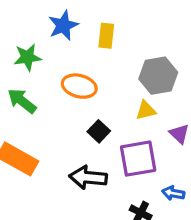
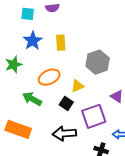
orange ellipse: (79, 86) -> (49, 77), turned -30
green arrow: (22, 101) -> (32, 99), moved
yellow triangle: (146, 110) -> (78, 86), moved

